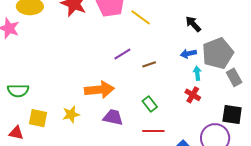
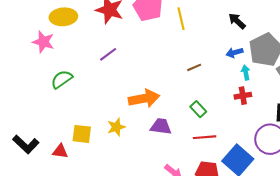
yellow line: (141, 17) -> (181, 19), turned 45
purple line: (122, 54) -> (108, 54), moved
green semicircle: (18, 91) -> (62, 79), moved, turned 150
red cross: (193, 95) -> (243, 96), turned -35

